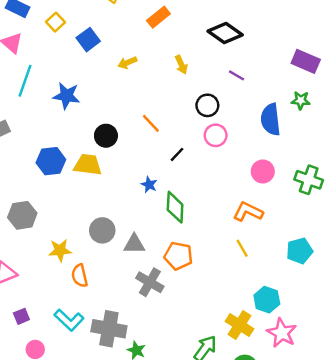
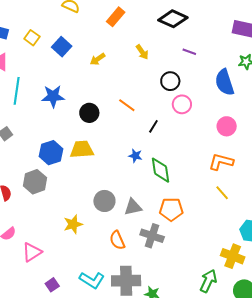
black circle: (106, 136) -> (89, 113), moved
gray hexagon: (22, 215) -> (35, 182), moved
orange semicircle: (80, 276) -> (117, 240), moved

